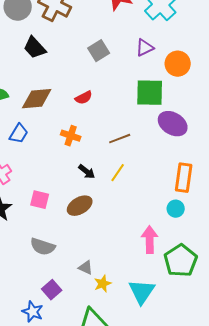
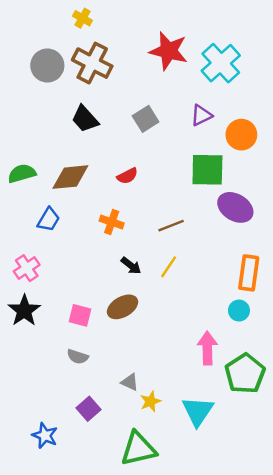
black trapezoid: (35, 48) -> (85, 119), moved
pink square: (40, 200) -> (80, 315), moved
gray semicircle: (43, 247) -> (78, 357), size x0.7
blue star: (33, 312) -> (45, 435), moved

